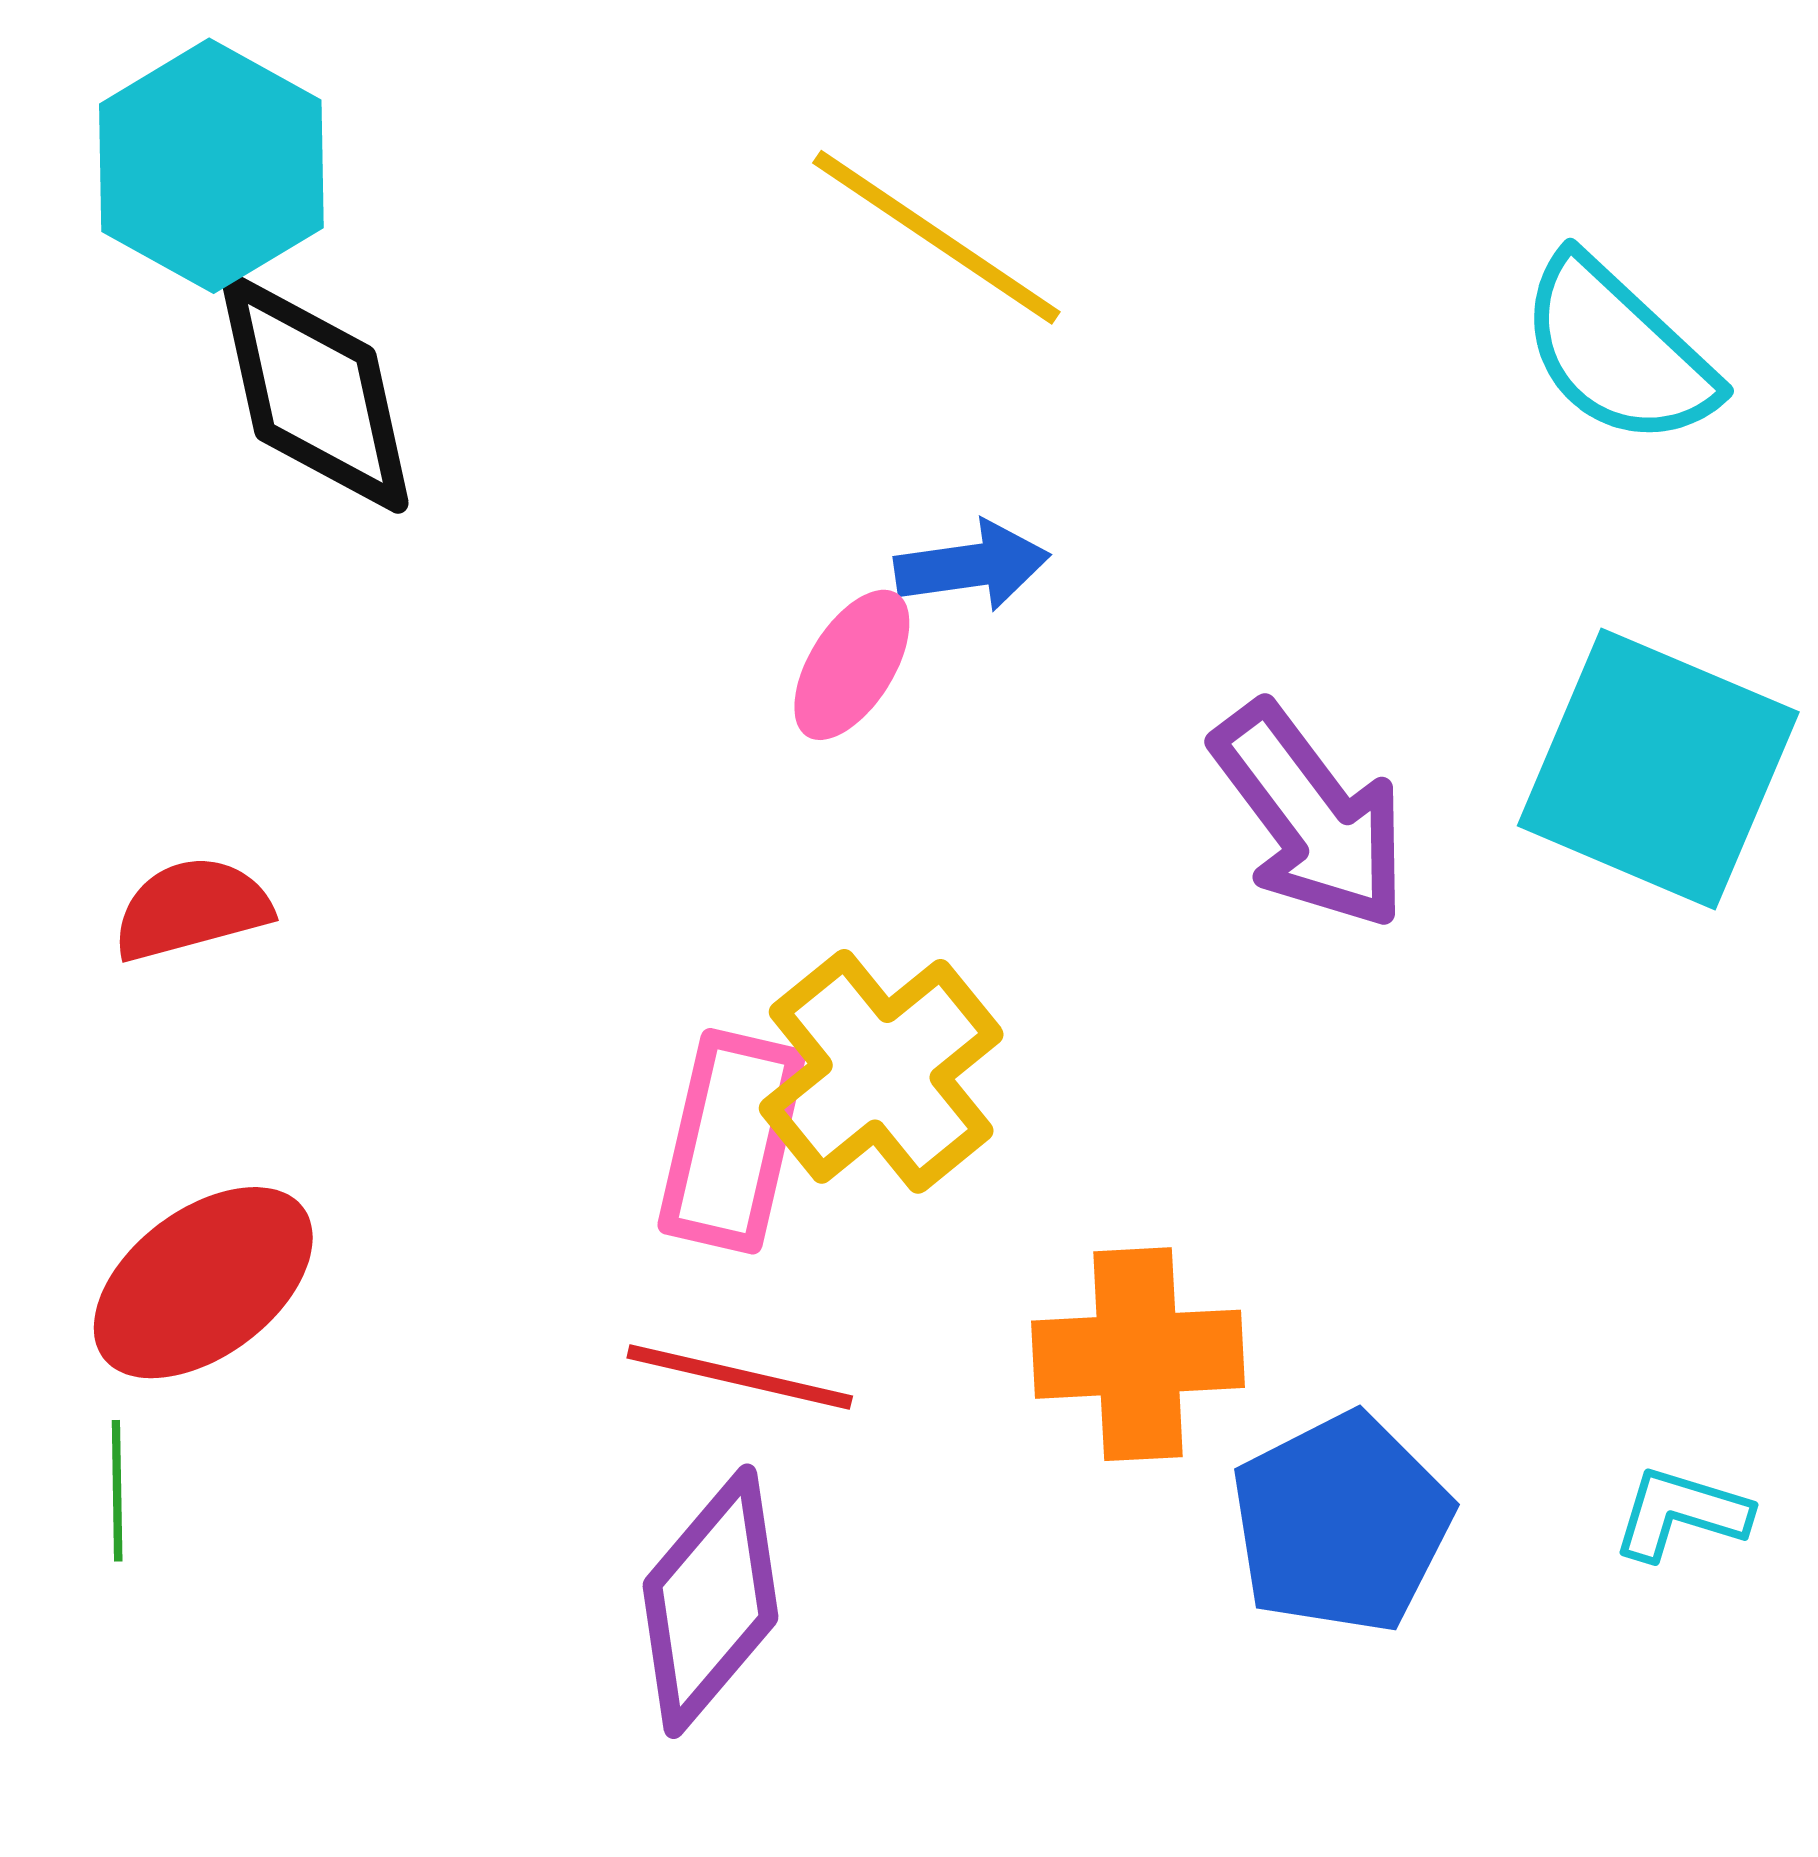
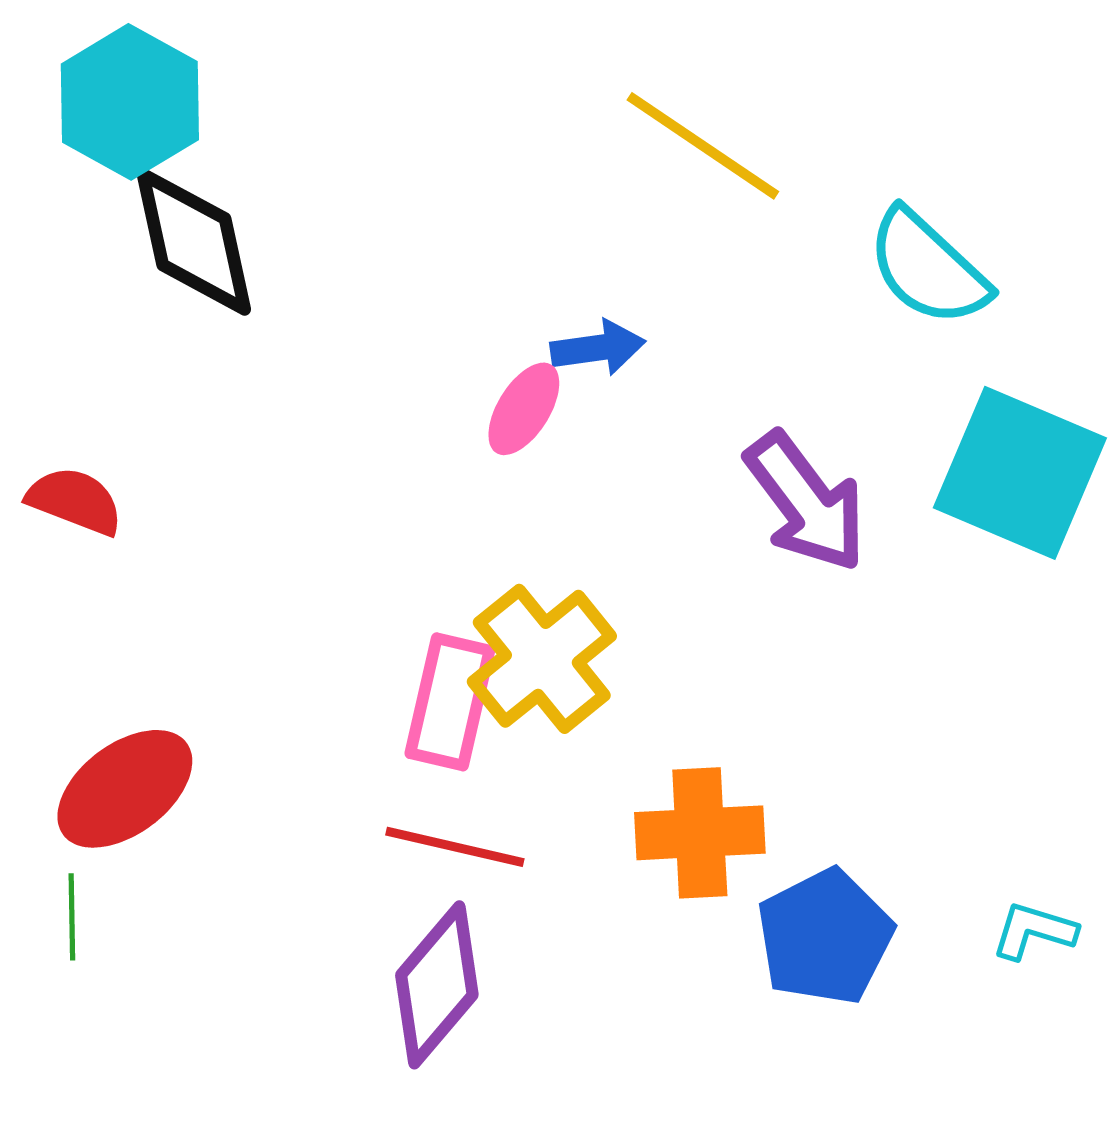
yellow line: (936, 237) -> (703, 146), moved
cyan semicircle: (1618, 351) -> (928, 268), moved
red semicircle: (192, 909) -> (75, 501), moved, turned 36

